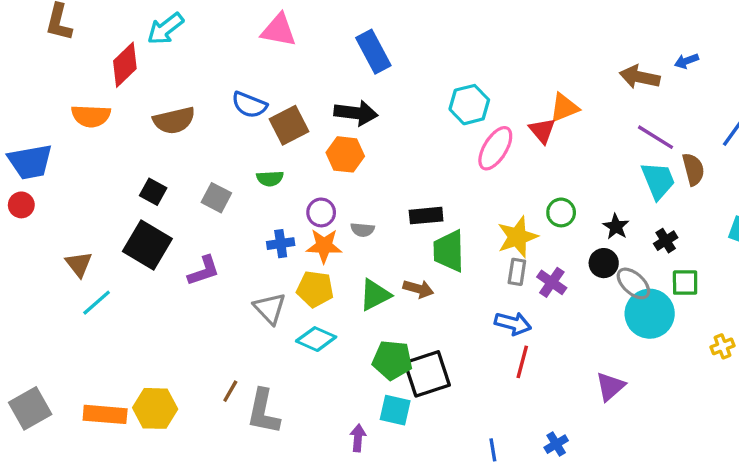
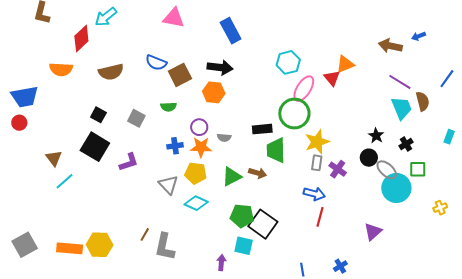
green circle: (561, 212) -> (294, 114), moved, size x1.8
black square: (427, 374) -> (263, 224), turned -36

